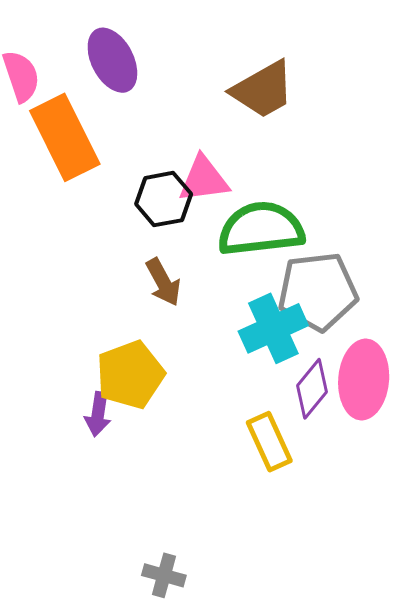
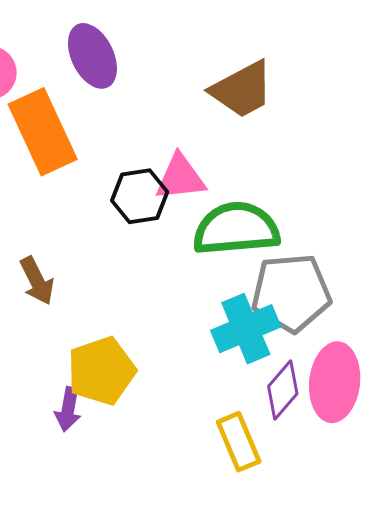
brown arrow: (163, 282) -> (37, 281), moved

